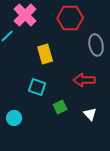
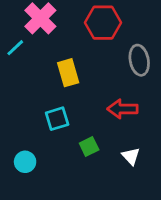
cyan square: (37, 87) -> (57, 119), turned -36

